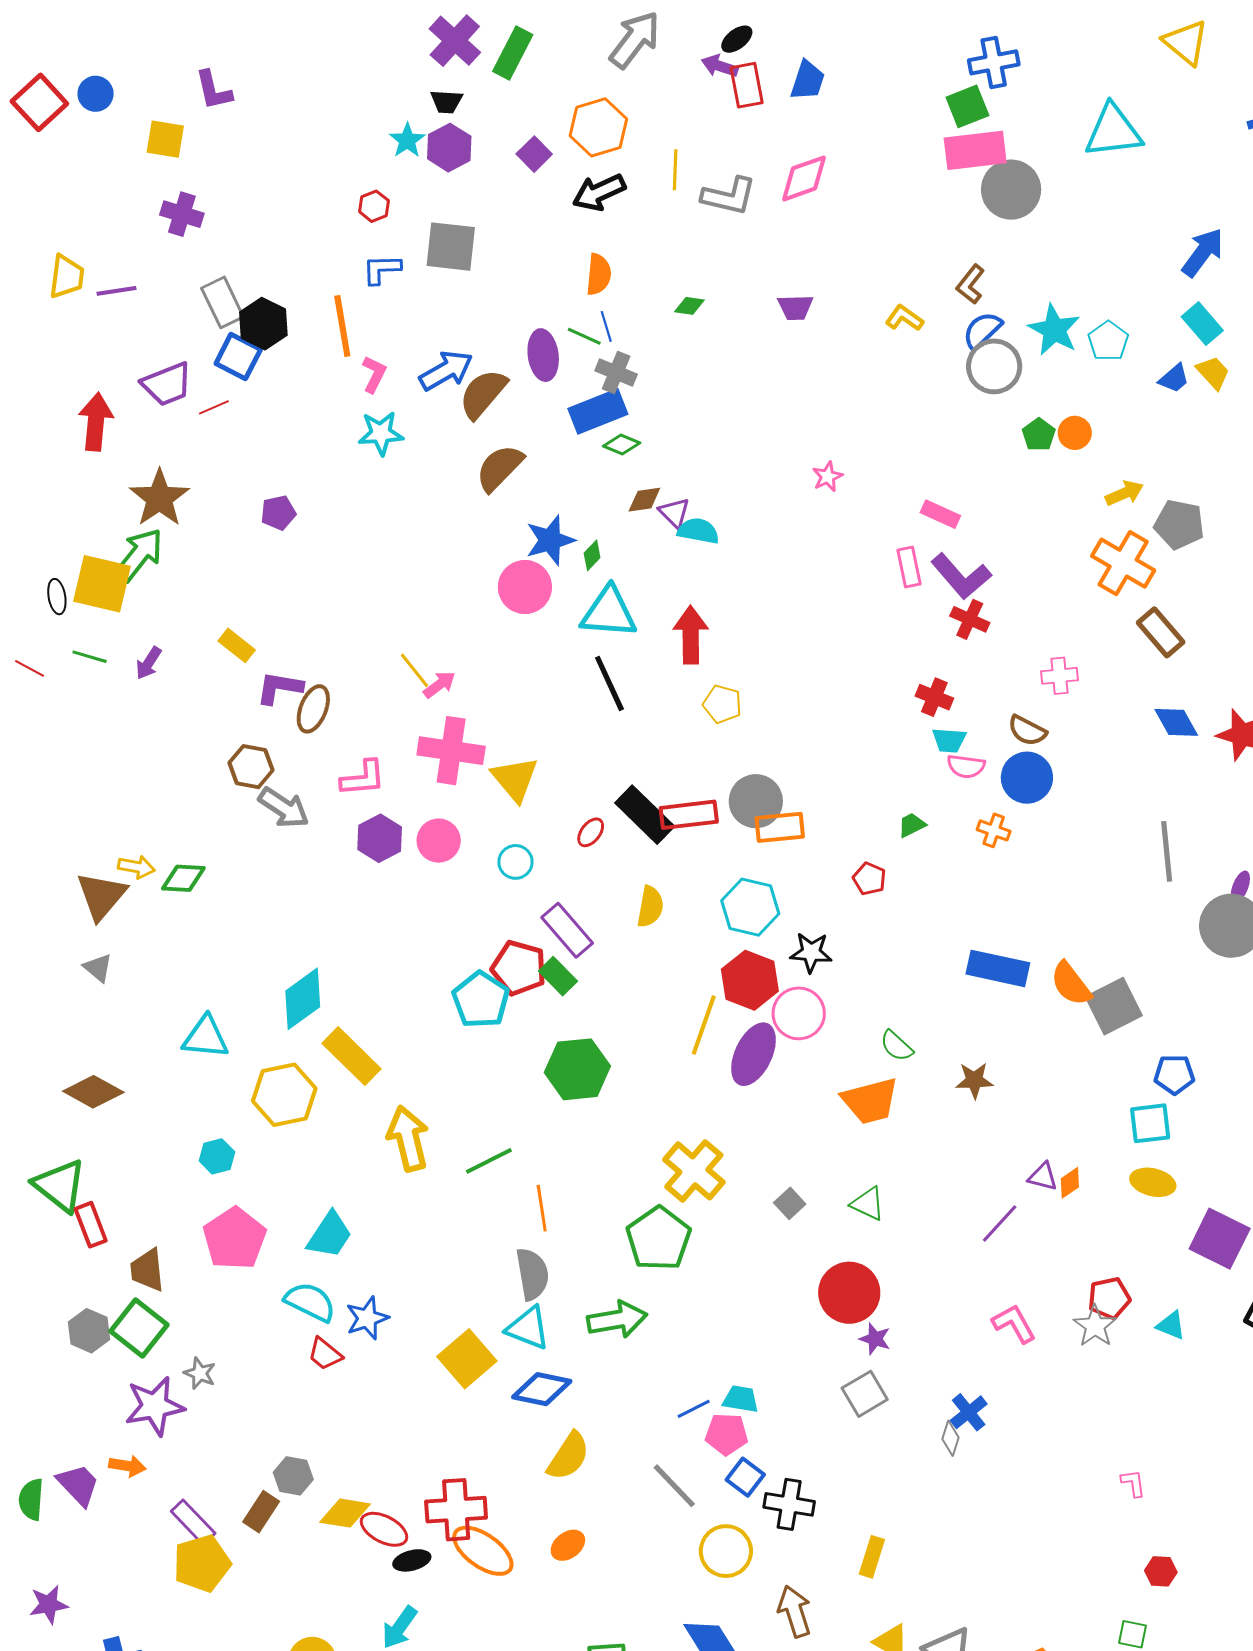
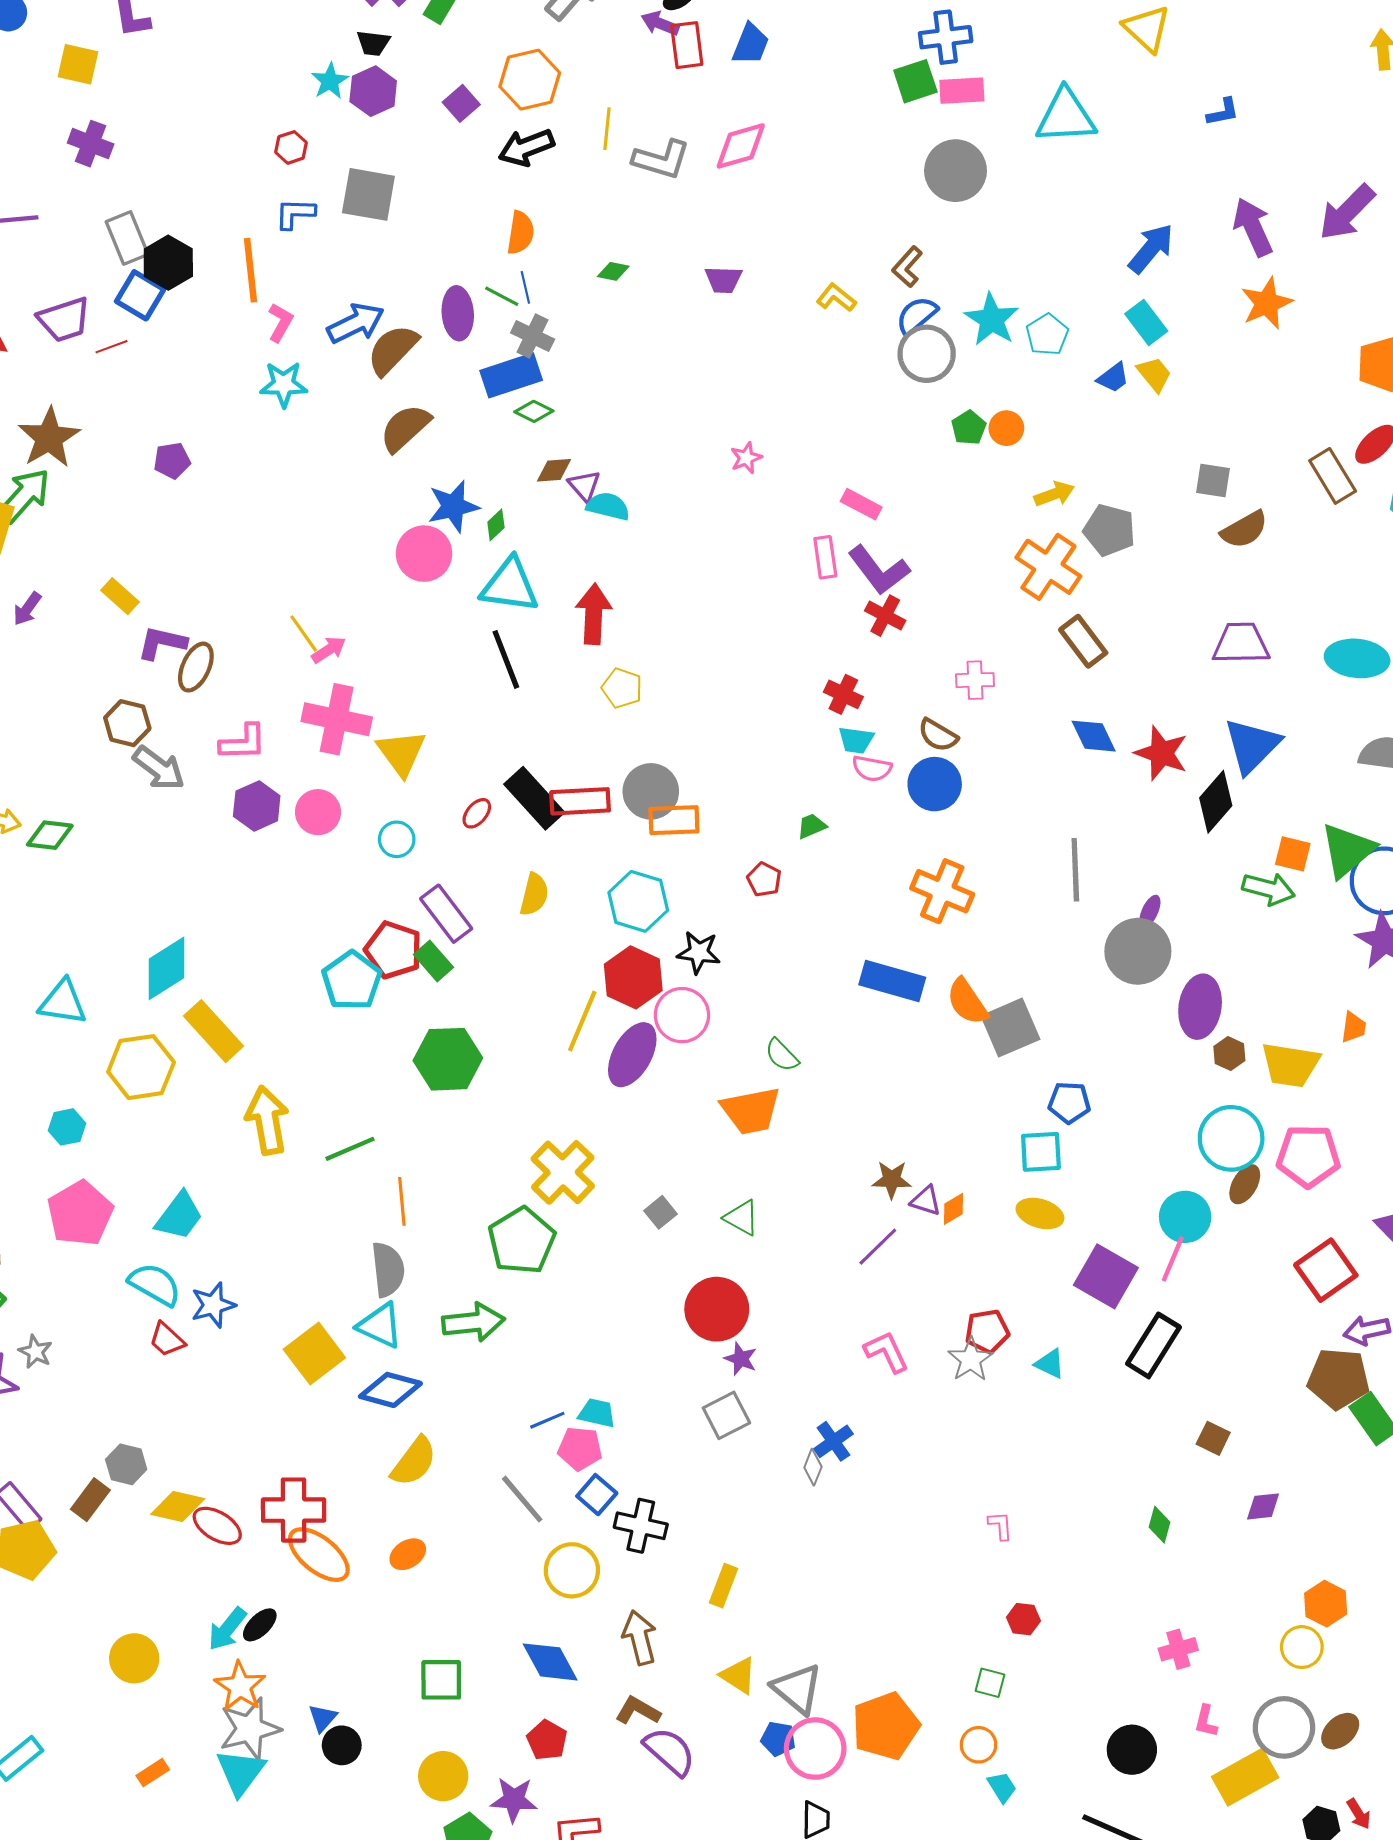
pink rectangle: (975, 150) -> (962, 91), moved, size x0.7
orange cross: (994, 830) -> (942, 891), moved, size x1.8
brown star: (974, 1080) -> (892, 1180), moved
black ellipse: (412, 1560) -> (260, 1625), moved, turned -33

